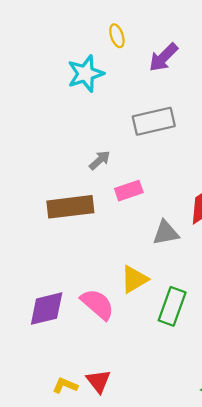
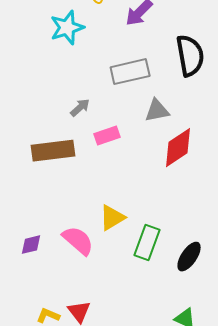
gray triangle: (166, 233) -> (157, 111), moved
purple diamond: (47, 309) -> (31, 245), size x0.6

